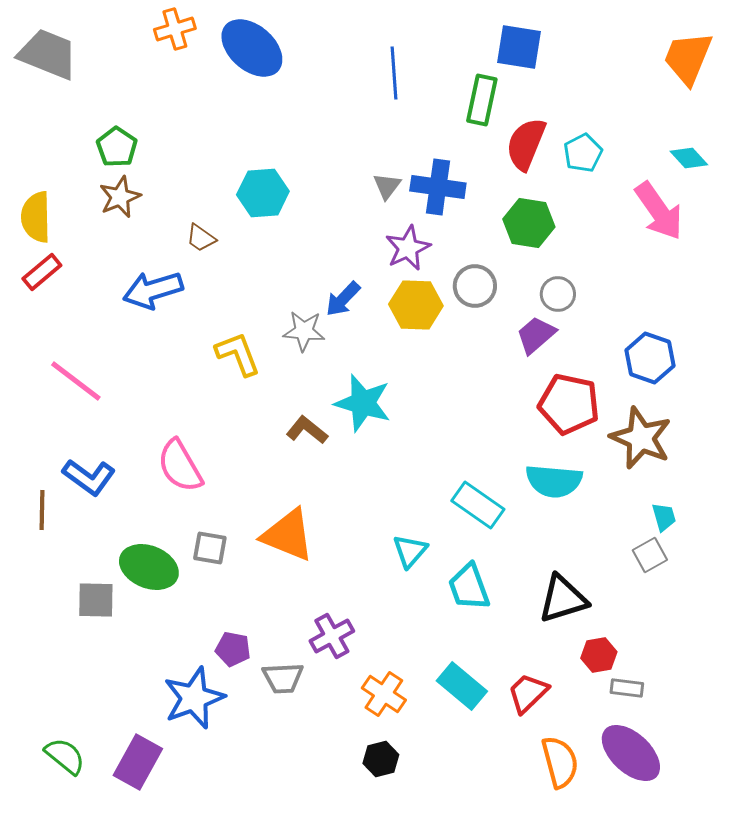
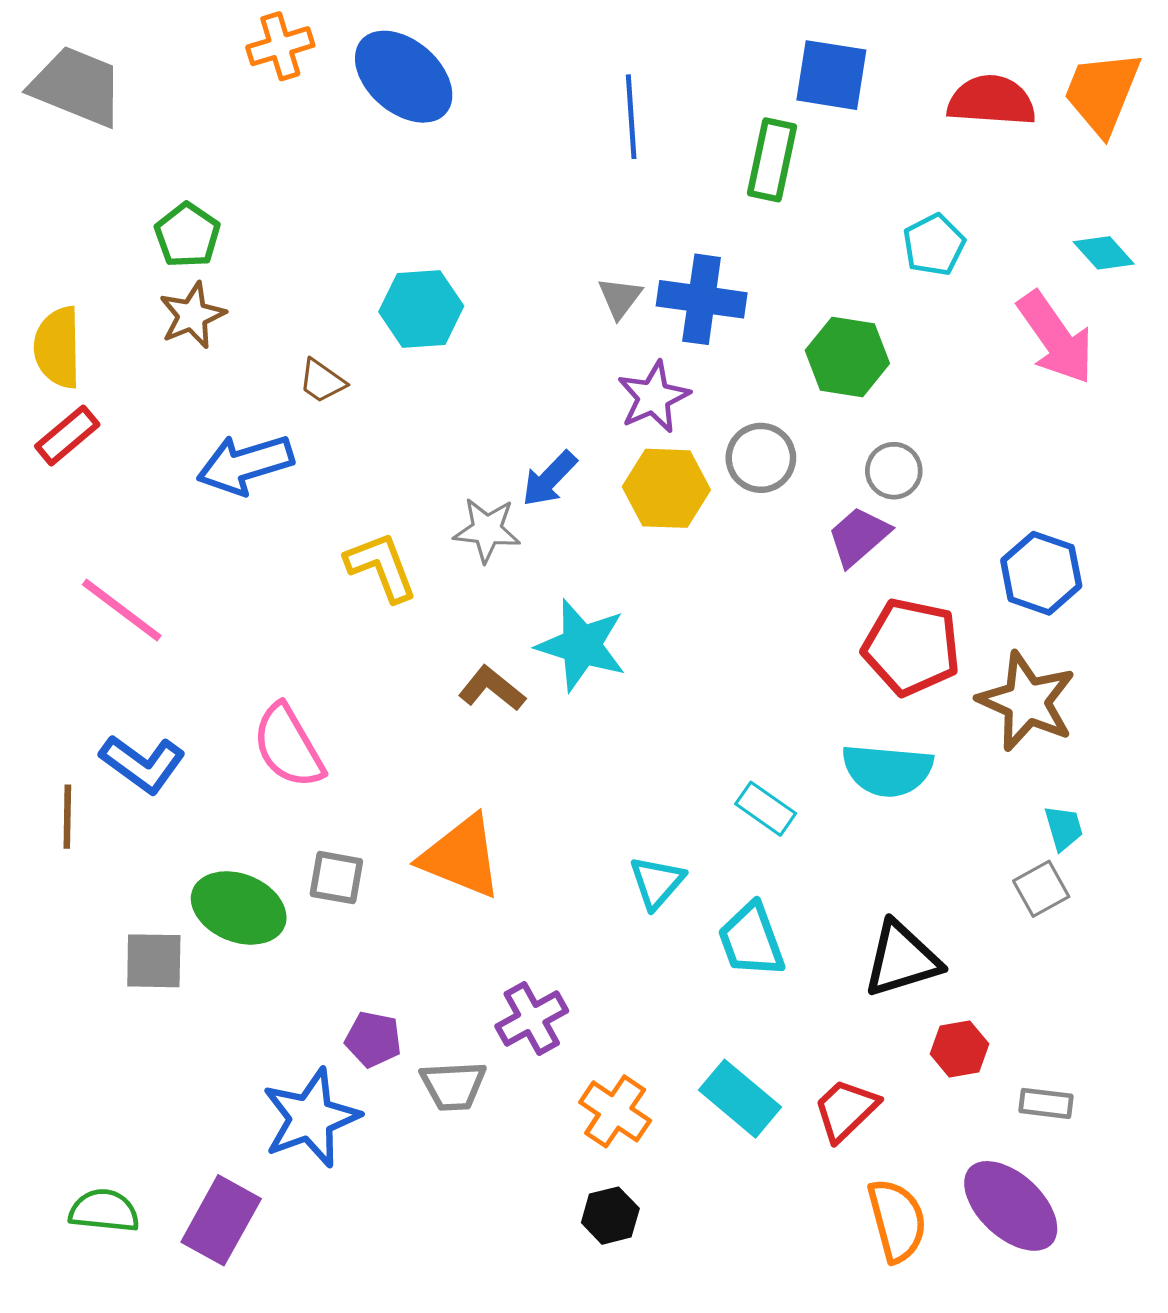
red semicircle: (526, 144) -> (992, 101), moved, turned 72
cyan rectangle: (478, 505) -> (766, 809), size x0.7
gray rectangle: (627, 688) -> (1046, 1103), moved
green semicircle: (65, 756) -> (104, 1211), turned -33

